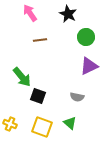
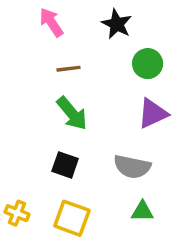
green arrow: (22, 77) -> (72, 113), moved
gray semicircle: (77, 97) -> (132, 167), size x1.5
green triangle: (70, 123) -> (142, 211), moved, turned -40

